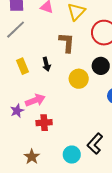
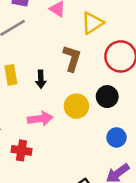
pink arrow: (35, 100) -> (40, 119), moved

